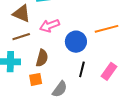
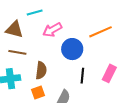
pink arrow: (50, 26) -> (52, 30), moved
brown line: (21, 37) -> (17, 52), turned 36

